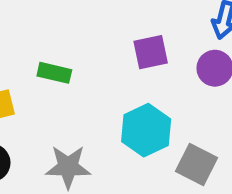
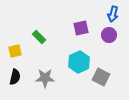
green rectangle: (54, 73) -> (39, 37), turned 32

